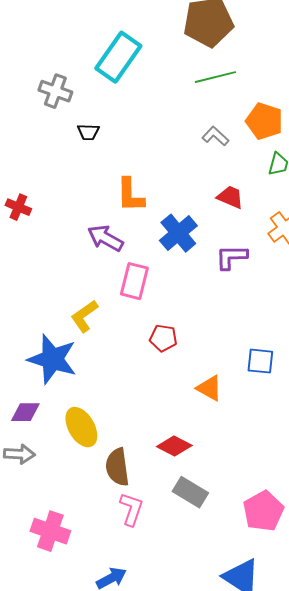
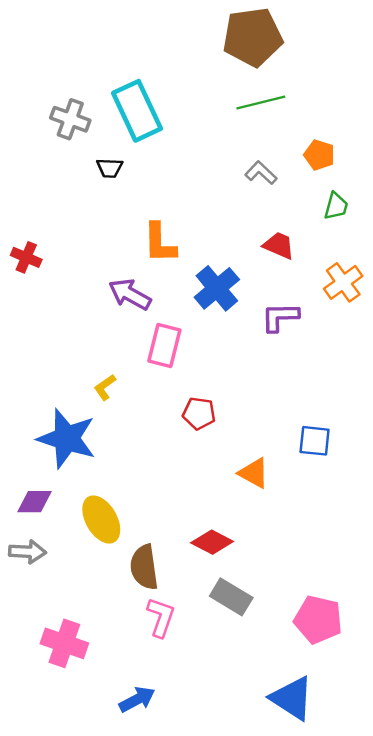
cyan rectangle: (118, 57) -> (137, 111), moved, turned -60
orange pentagon: (264, 121) -> (319, 155), size x0.7
yellow L-shape: (84, 316) -> (105, 387), size x0.7
pink pentagon: (263, 511) -> (318, 620), turned -30

